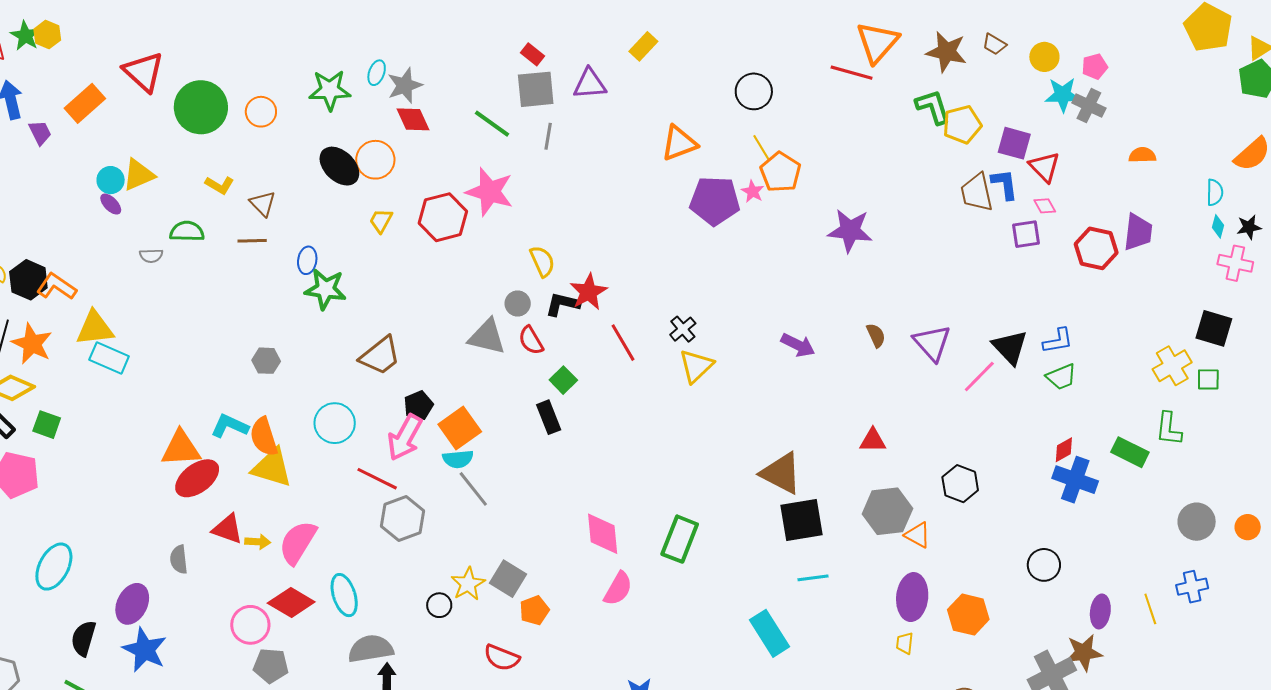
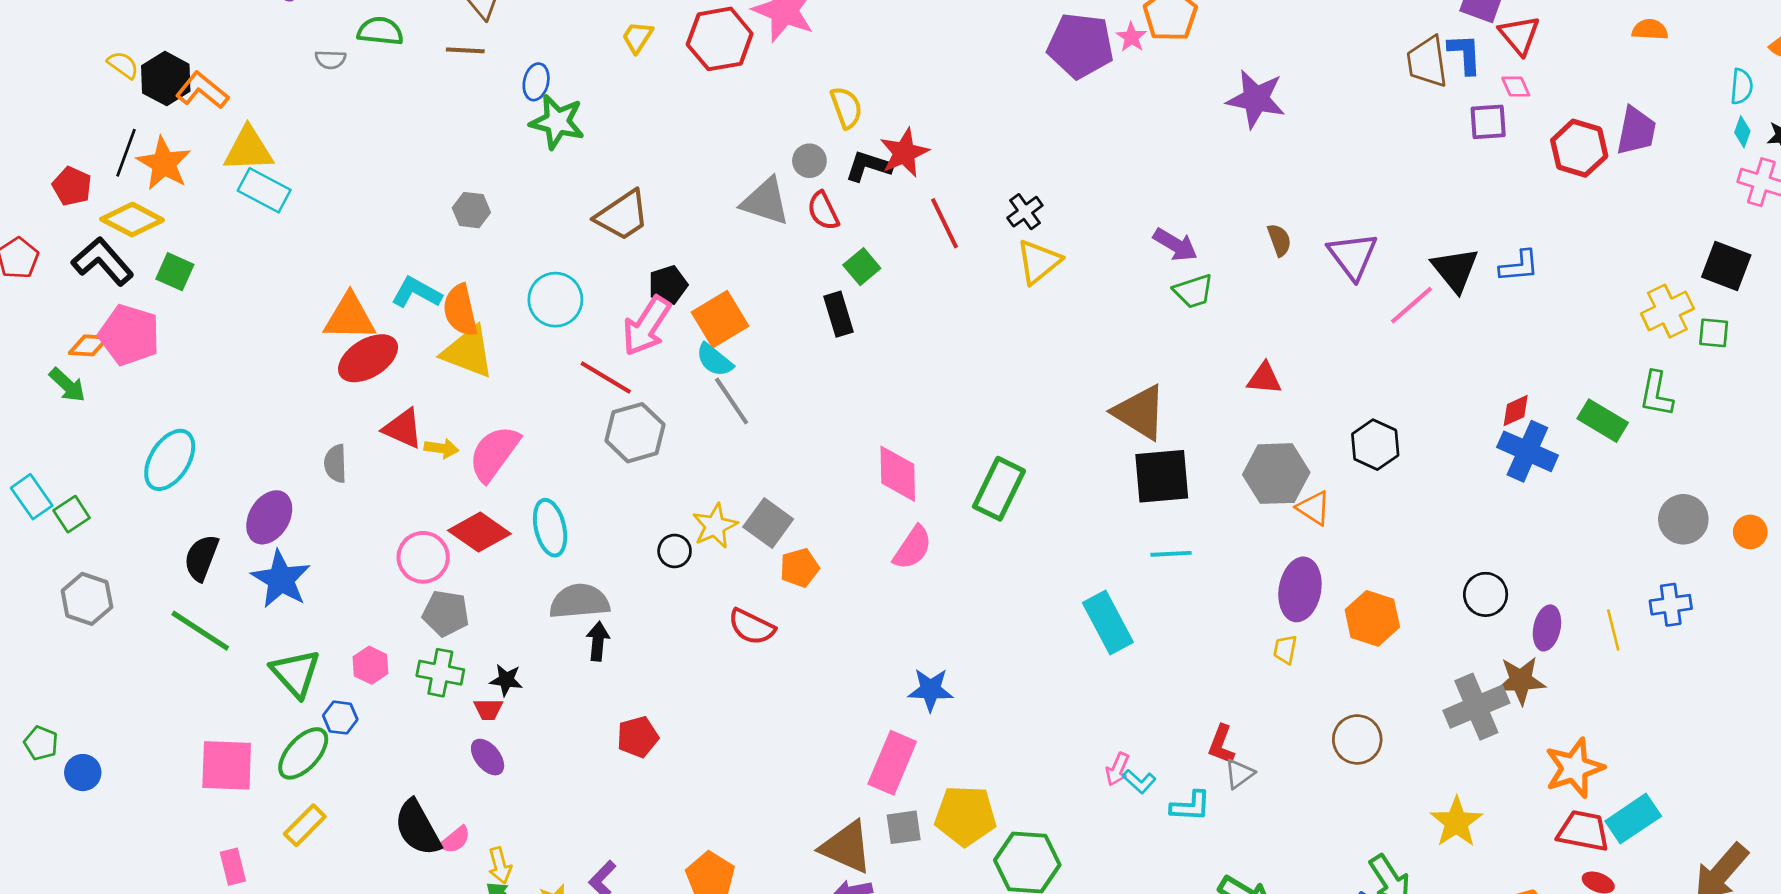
green trapezoid: (1061, 377) -> (1193, 291), moved
cyan semicircle: (458, 459) -> (714, 360), turned 40
black circle: (1044, 565) -> (1486, 594), moved

